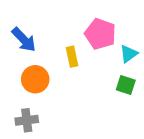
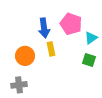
blue arrow: (24, 40) -> (44, 28), moved, turned 36
yellow rectangle: (72, 57) -> (51, 49), moved

